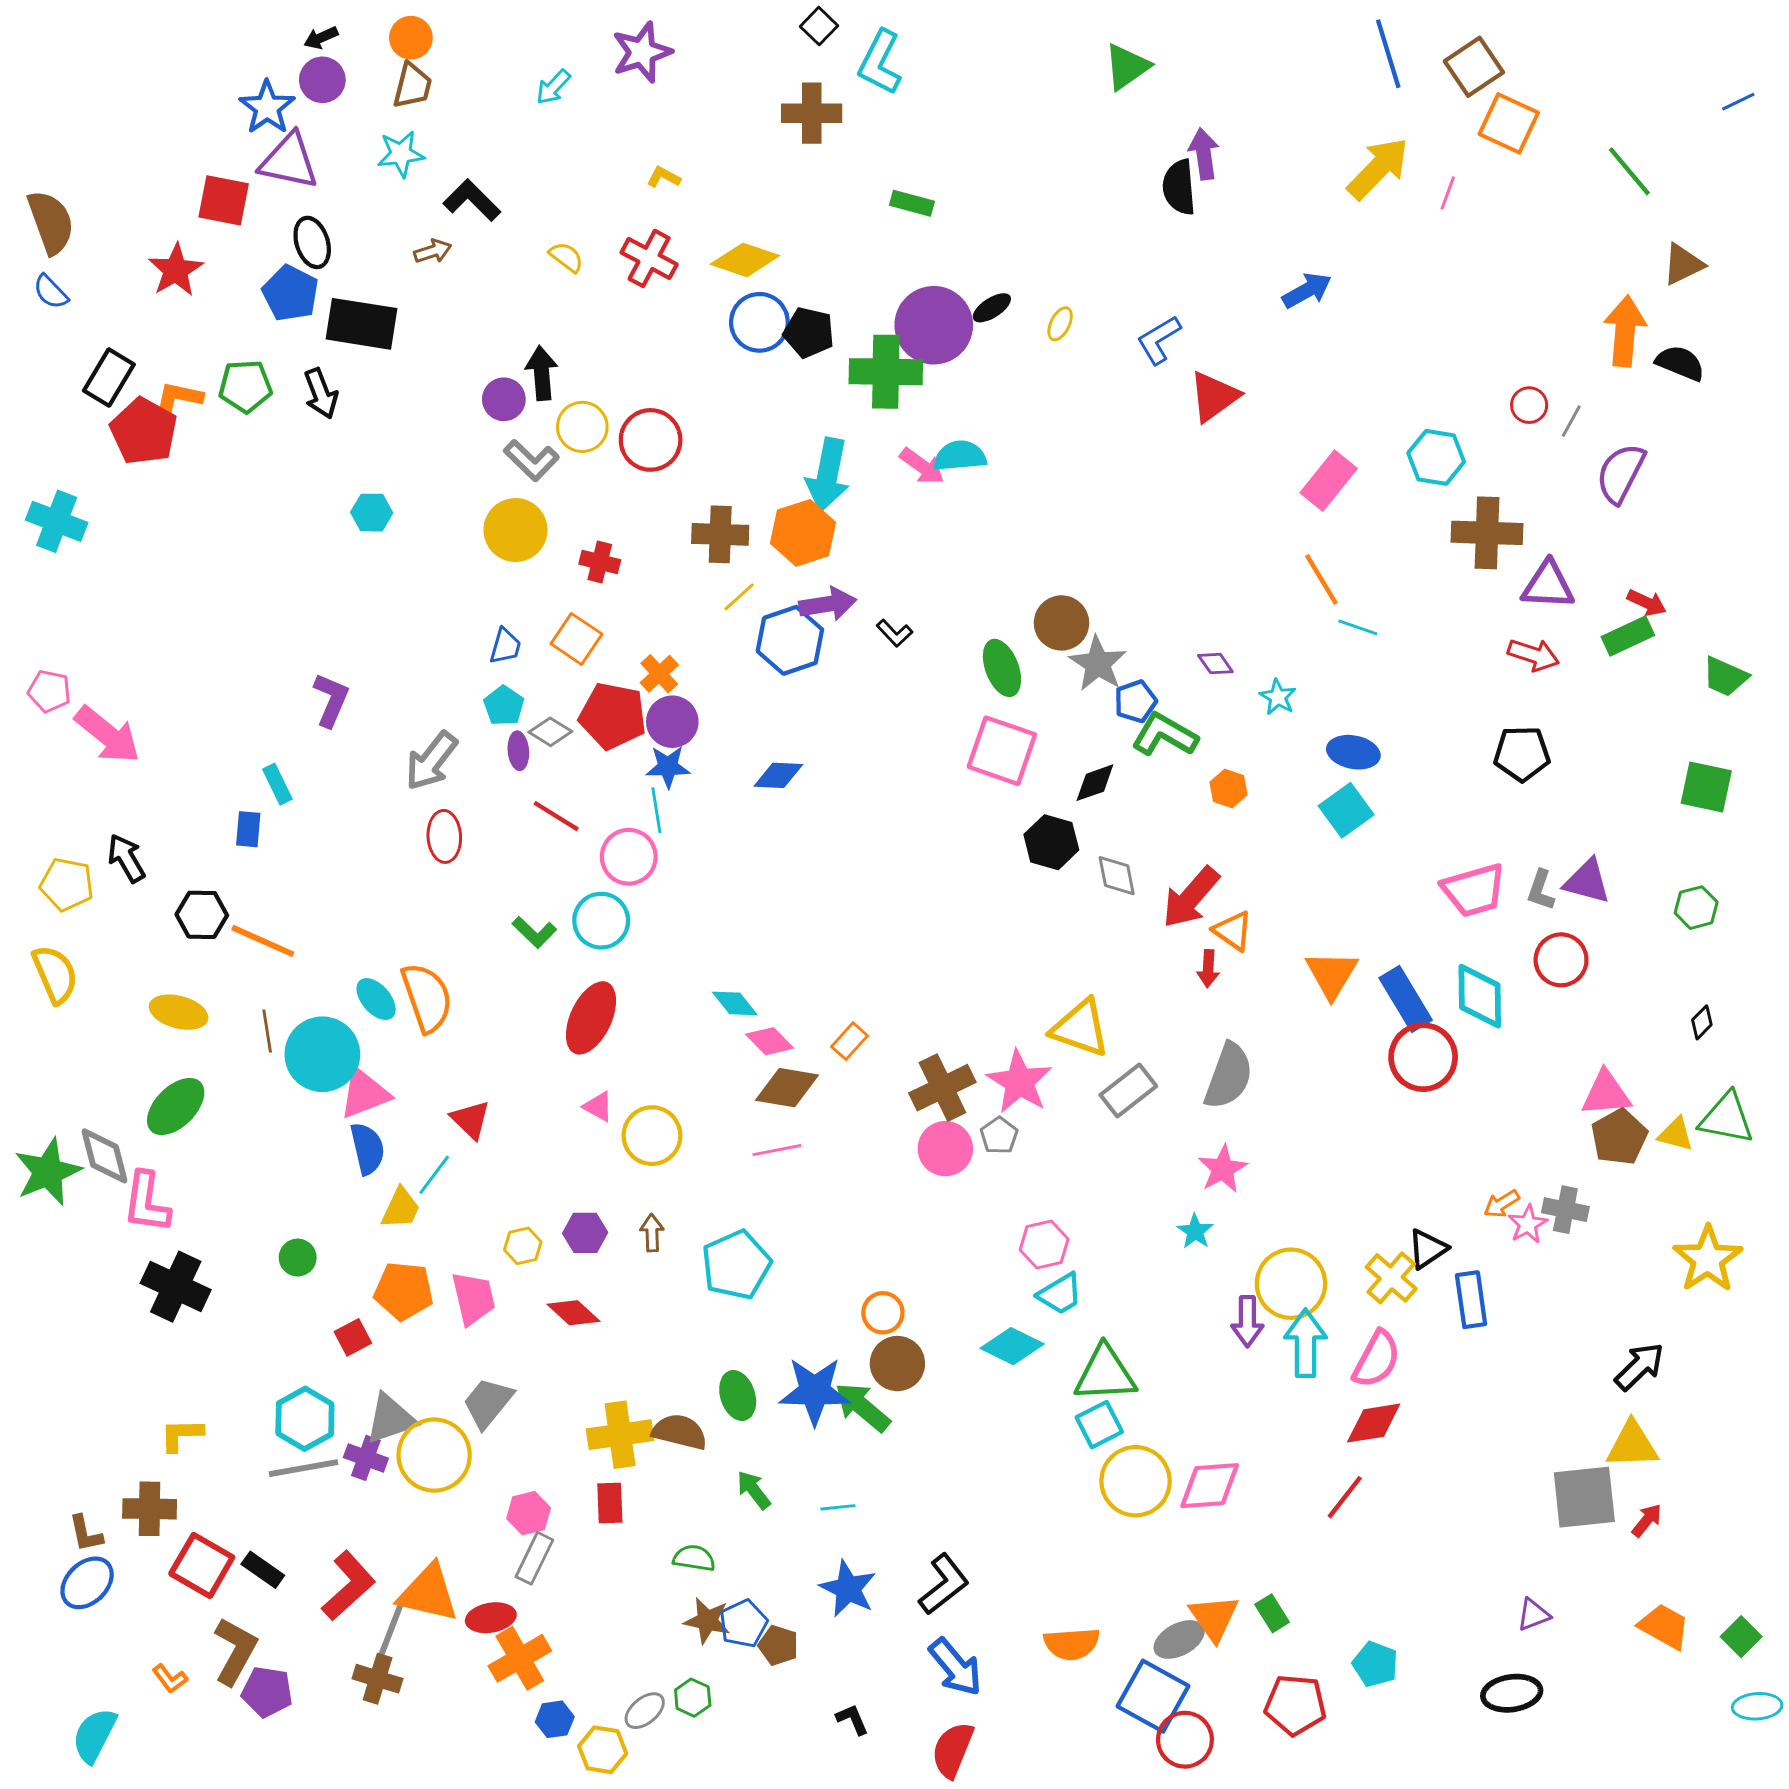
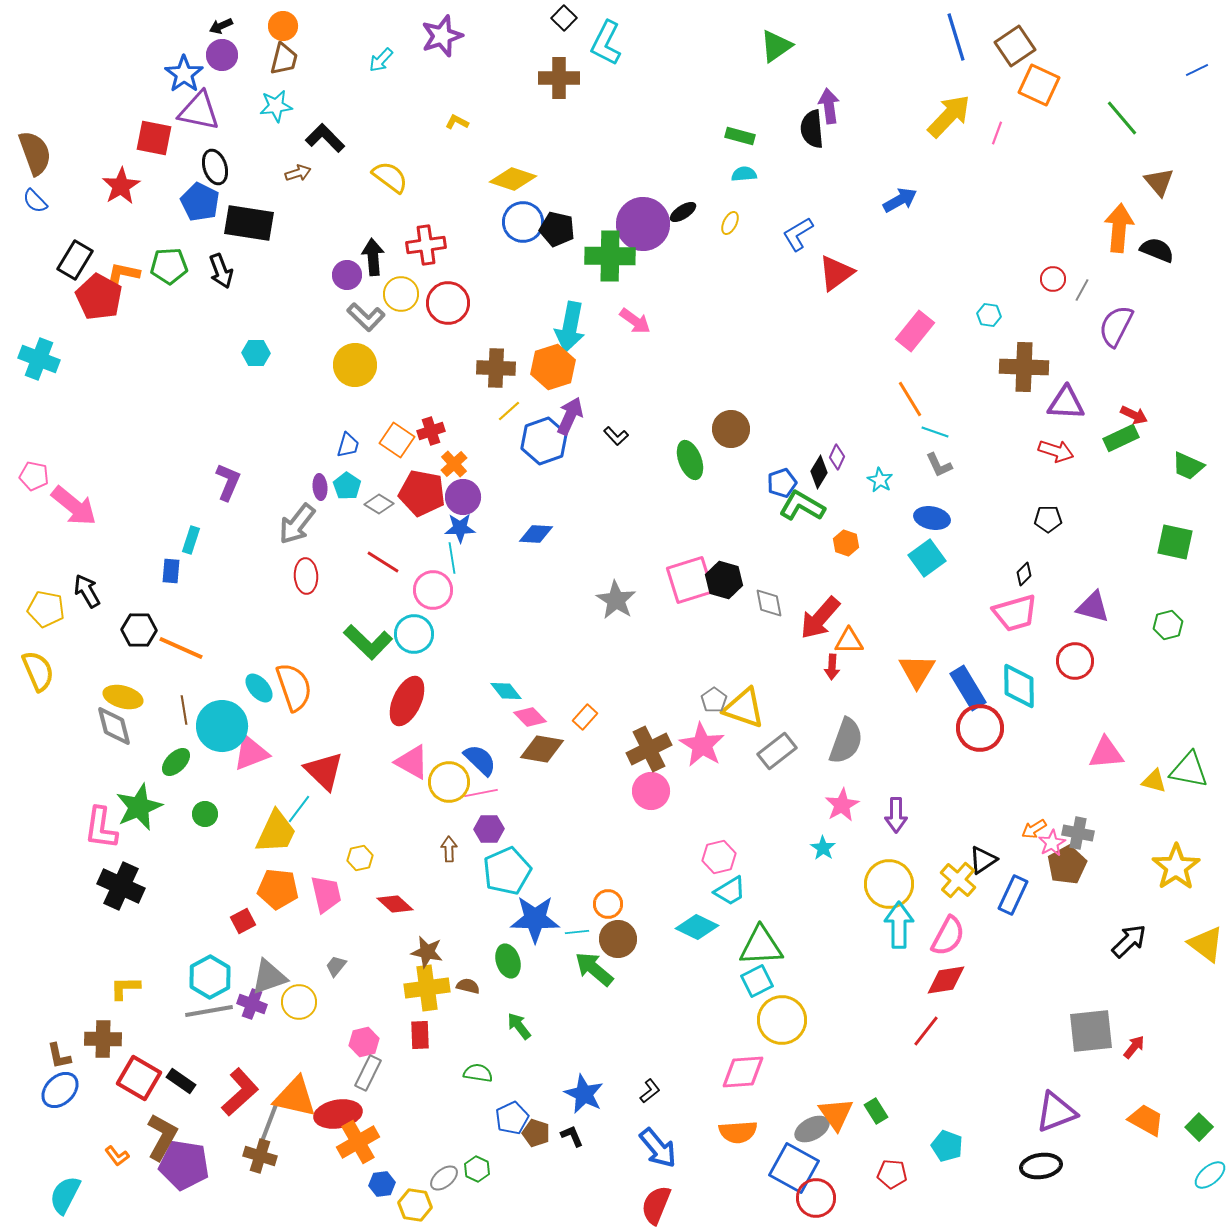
green rectangle: (912, 203) -> (740, 136), moved
yellow semicircle: (566, 257) -> (390, 177), size x1.5
red cross: (649, 258) -> (426, 245), moved, turned -36
brown triangle: (1683, 264) -> (1159, 182), turned -44
cyan semicircle: (960, 456) -> (744, 174), moved, size x0.7
cyan hexagon: (1436, 457) -> (989, 315), size x0.6
red cross: (600, 562) -> (431, 431), moved, turned -32
purple arrow: (828, 604) -> (570, 416), turned -57
gray star: (1098, 664) -> (616, 600), moved
purple diamond: (1215, 664) -> (837, 457), turned 60
purple ellipse: (518, 751) -> (320, 487), moved
pink square: (1002, 751) -> (690, 580), moved, turned -36
black pentagon: (1522, 754) -> (1048, 519), size x0.7
black diamond: (1095, 783) -> (819, 472), moved, turned -40
cyan rectangle: (277, 784) -> (191, 540), turned 44
gray L-shape: (1541, 890) -> (939, 465), moved, turned -44
orange triangle: (1233, 931) -> (849, 641), turned -36
green L-shape: (534, 932) -> (368, 642), size x1.6
black diamond: (1702, 1022) -> (1024, 574), moved
green ellipse: (176, 1107) -> (176, 762), moved, size x0.7
pink triangle: (598, 1107) -> (412, 762), size x1.6
red triangle: (470, 1120) -> (324, 771), size x1.4
gray pentagon: (999, 1136) -> (714, 700), moved
brown pentagon: (1619, 1137) -> (1067, 865), moved
blue semicircle: (367, 1149) -> (480, 760), moved, turned -33
pink line: (777, 1150) -> (481, 793), moved
gray diamond: (105, 1156) -> (114, 726), moved
green star: (48, 1172) -> (139, 807), moved
yellow trapezoid: (401, 1208) -> (276, 832), size x1.5
purple hexagon: (585, 1233) -> (489, 829), moved
green circle: (298, 1258) -> (205, 814), moved
blue rectangle: (1471, 1300) -> (1013, 895), turned 33
purple arrow: (1247, 1321) -> (896, 815), moved
blue star: (815, 1391) -> (535, 919), moved
gray trapezoid: (488, 1403) -> (336, 966), size x0.6
brown semicircle: (680, 1432) -> (468, 986), size x0.6
yellow triangle: (1632, 1445) -> (1206, 944), moved, turned 39
yellow circle: (434, 1455) -> (299, 1002), size x0.7
pink diamond: (1210, 1486) -> (743, 1072), moved
cyan line: (838, 1507) -> (577, 932), moved
black L-shape: (944, 1584) -> (650, 1091), size x0.6
purple triangle: (1533, 1615) -> (1056, 1112), size x1.8
red ellipse: (491, 1618) -> (338, 1114), size x1.4
brown star: (707, 1621) -> (427, 952), moved
purple pentagon: (267, 1692) -> (184, 1165), size x1.4
red pentagon: (1295, 1705) -> (892, 1174), size x0.7
cyan ellipse: (1757, 1706) -> (1210, 1175), turned -36
black L-shape: (852, 1719) -> (572, 1136), moved

